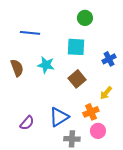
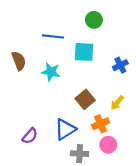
blue line: (30, 33) -> (53, 36), moved
brown semicircle: (17, 68) -> (19, 61), moved
brown square: (77, 79) -> (85, 99), moved

